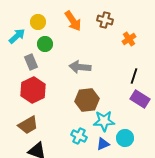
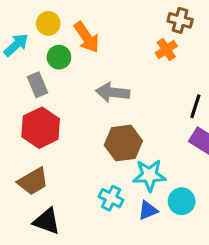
brown cross: (105, 20) -> (180, 20), moved
orange arrow: (73, 21) -> (87, 37), moved
orange cross: (129, 39) -> (166, 49), moved

